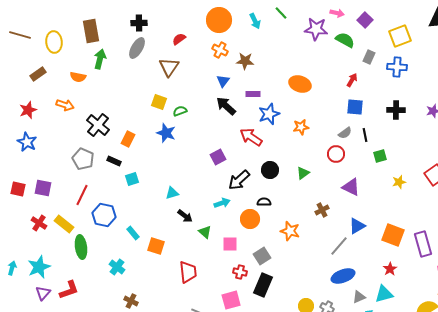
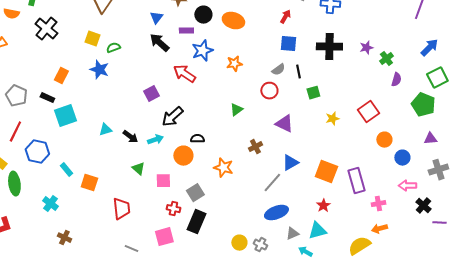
black cross: (396, 110) -> (329, 47), size x1.4
black cross: (98, 125) -> (46, 29), moved
black circle: (270, 170) -> (203, 15), moved
cyan square: (132, 179) -> (65, 116), size x1.6
black arrow: (185, 216) -> (130, 137), moved

